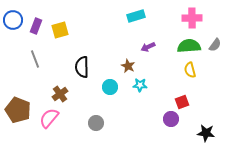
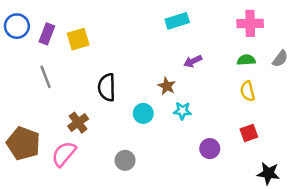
green semicircle: (189, 46) -> (246, 60), size x0.6
red square: (182, 102) -> (249, 133), moved
purple circle: (171, 119) -> (210, 149), moved

